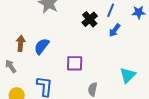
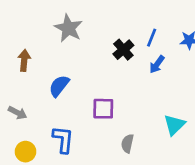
brown arrow: (21, 43) -> (24, 60), moved
gray arrow: (11, 66) -> (17, 113), turned 152

